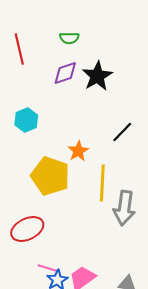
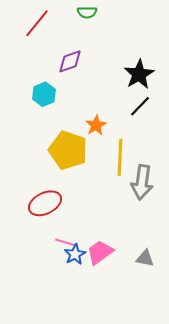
red line: (19, 49) -> (37, 23), turned 52
purple diamond: (65, 73) -> (70, 61), moved
black star: (97, 76) -> (139, 74), moved

